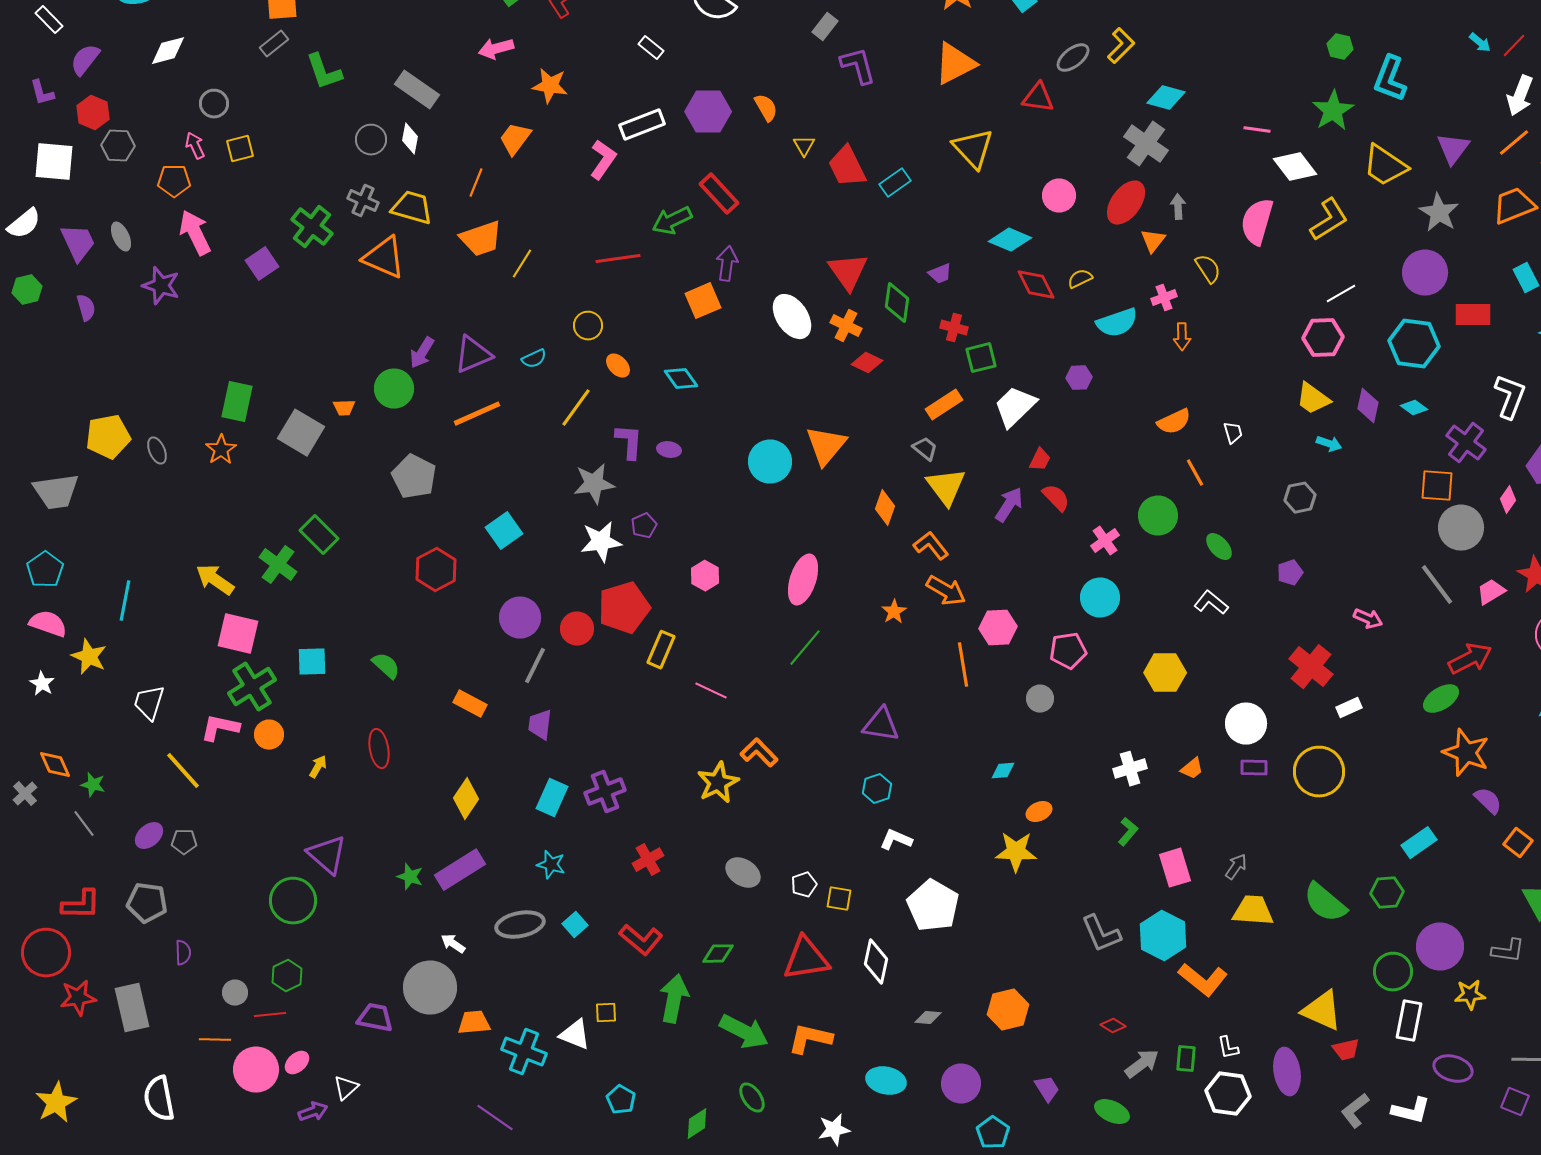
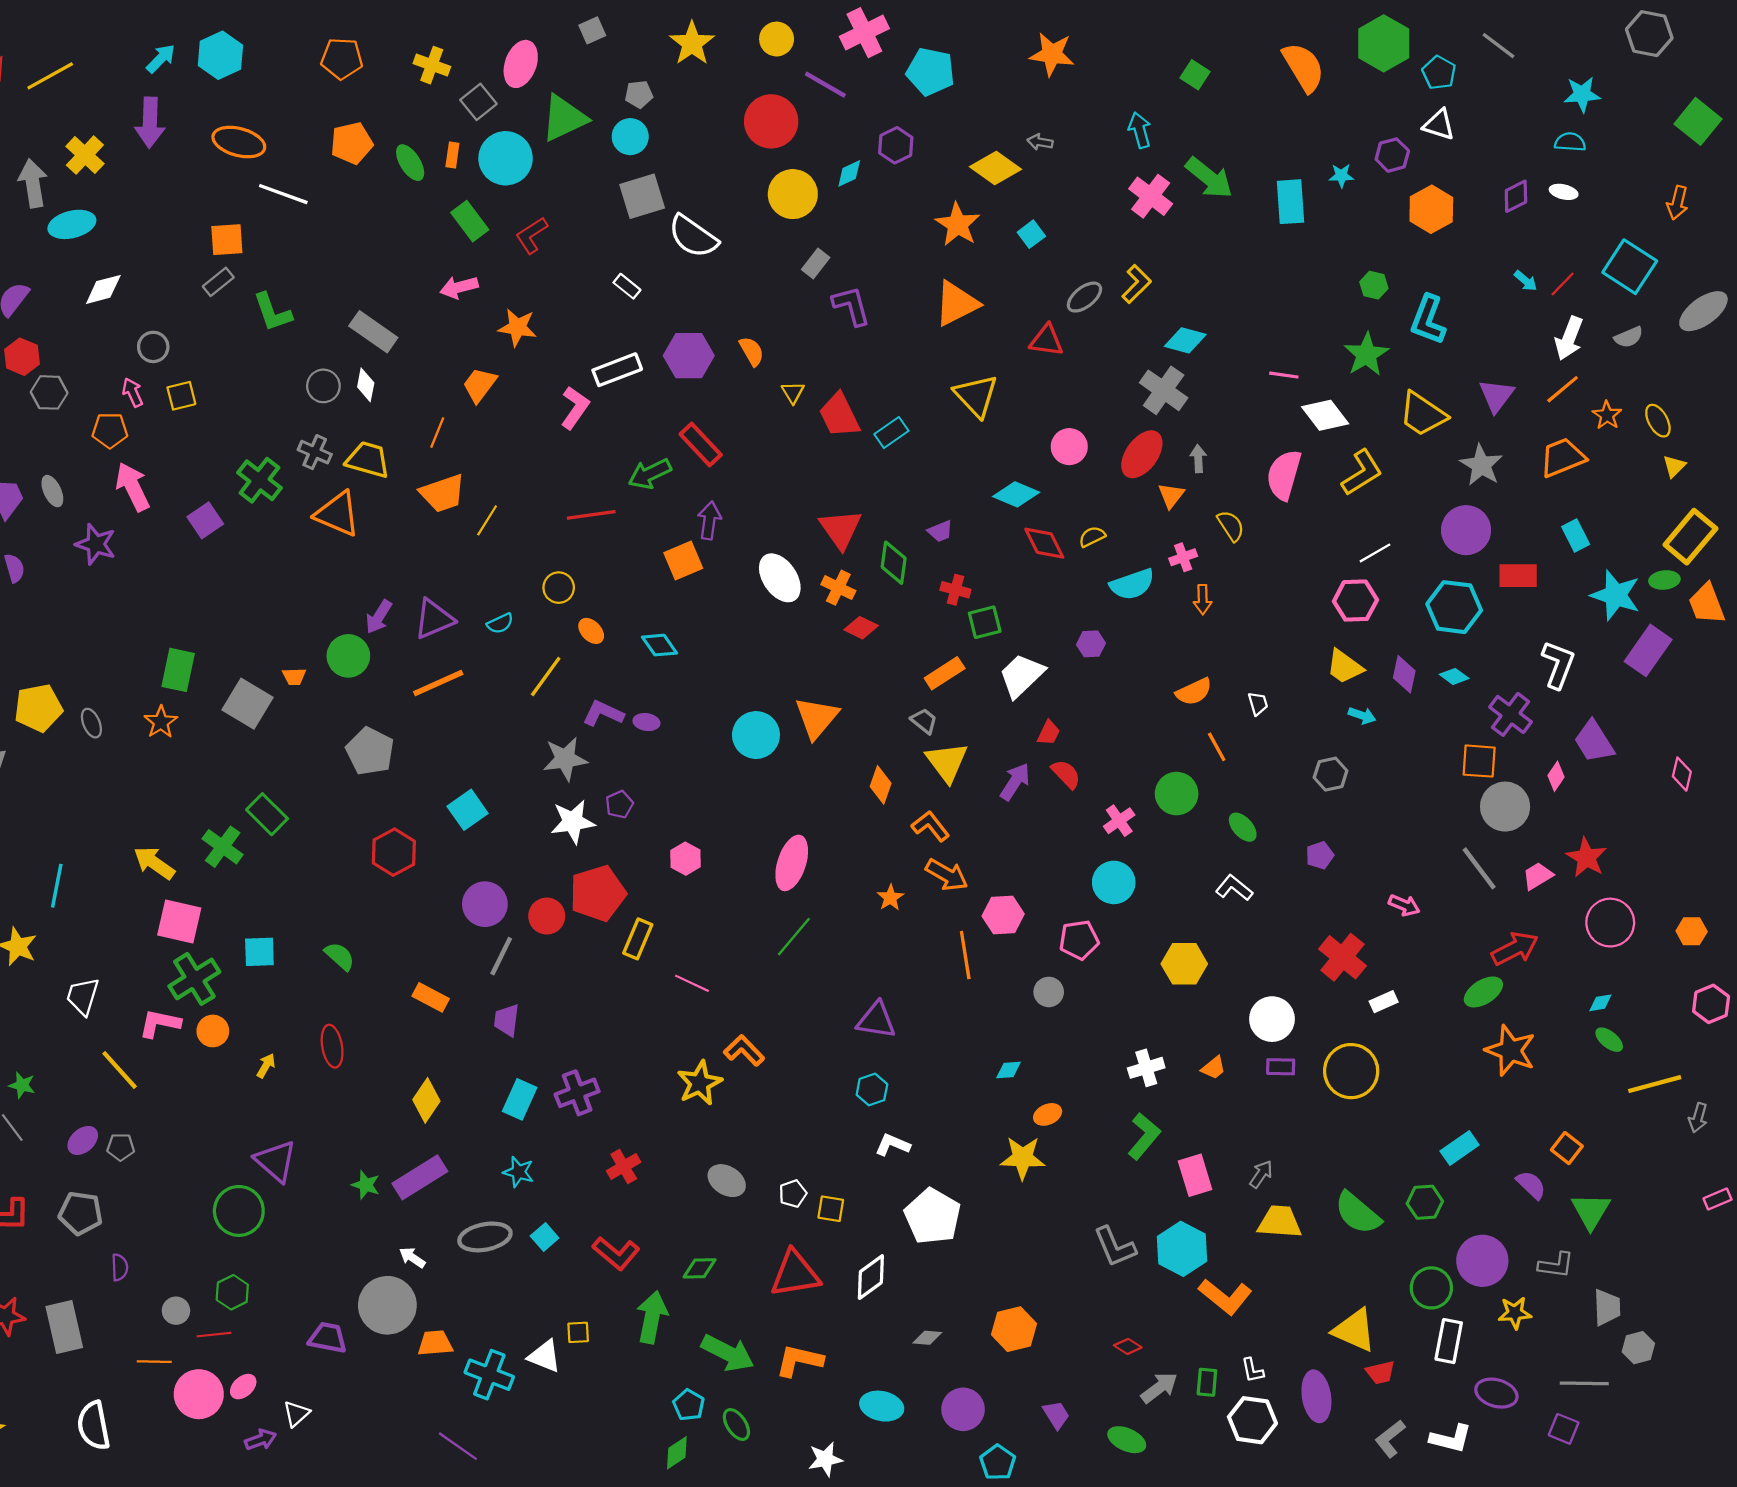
purple L-shape: (629, 442) -> (603, 713), turned -69
purple semicircle: (1488, 801) -> (1531, 1185), moved
green L-shape: (1128, 832) -> (1144, 1136), size x1.5
white diamond: (876, 962) -> (871, 1277), turned 42
cyan pentagon: (621, 1100) -> (689, 1405), moved

